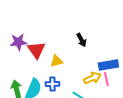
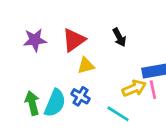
red triangle: (36, 50) -> (74, 40), moved, turned 30
blue cross: (52, 84) -> (80, 96), turned 32

